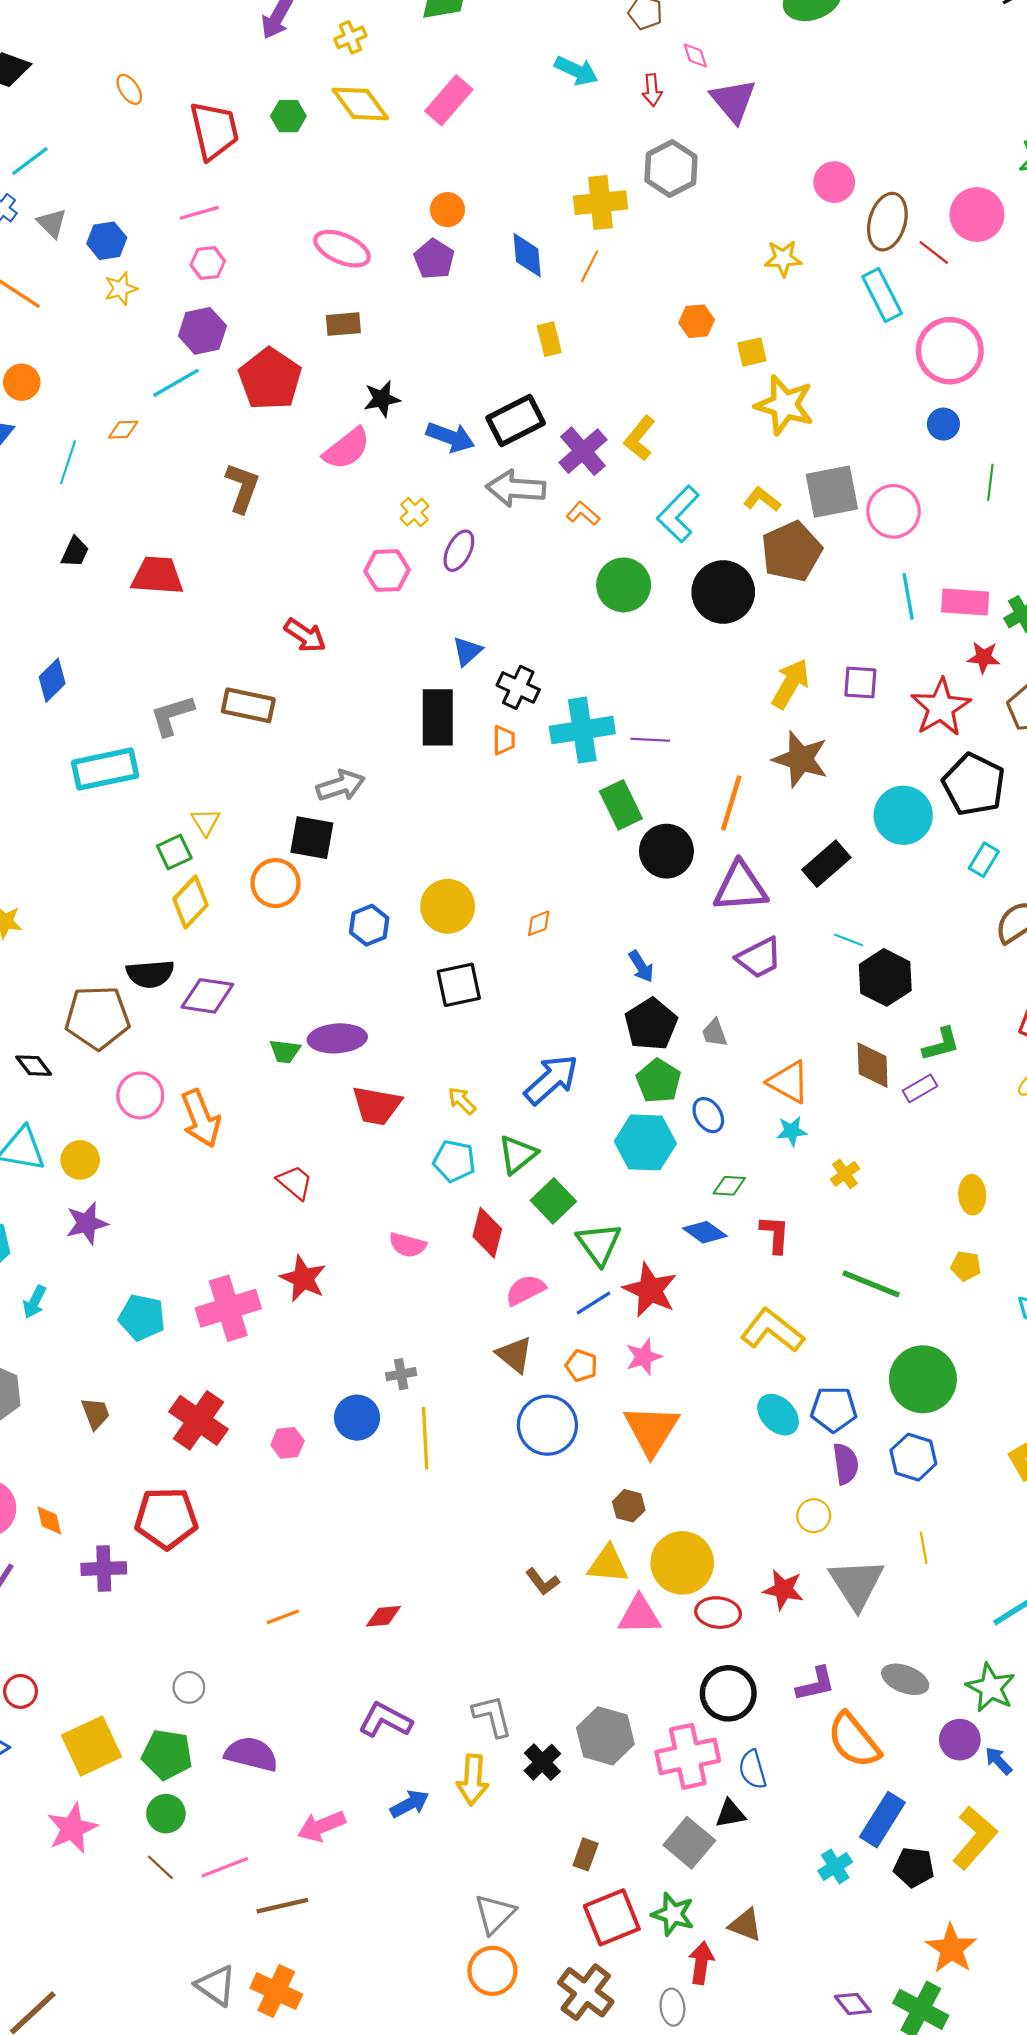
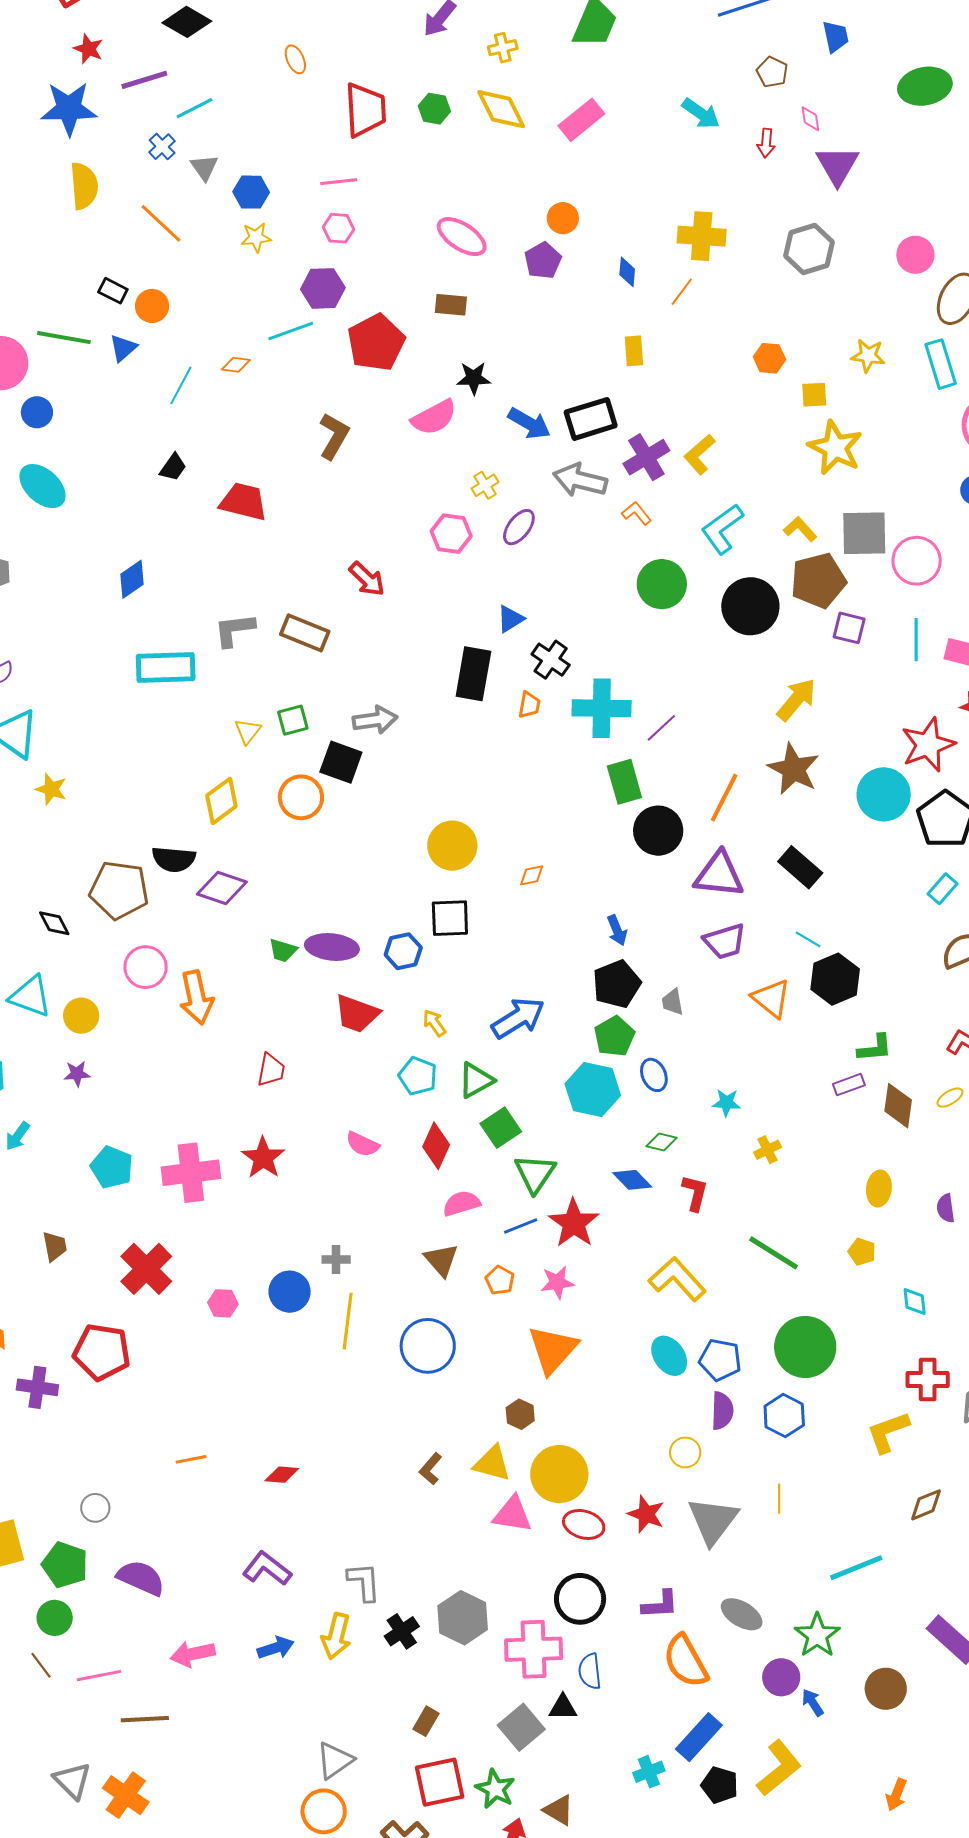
gray hexagon: (671, 169) -> (809, 249), moved
blue diamond: (527, 255) -> (627, 272), size x0.7
yellow star: (783, 258) -> (868, 356), moved
purple square: (860, 683) -> (849, 628), moved
purple line: (650, 740) -> (661, 728), turned -56
cyan circle: (903, 815) -> (884, 794), moved
green square: (174, 852) -> (293, 720), moved
black rectangle: (826, 864) -> (800, 867), turned 72
blue hexagon: (369, 925) -> (403, 951), moved
brown diamond: (873, 1065) -> (898, 1106), moved
orange triangle: (789, 1082) -> (771, 998), moved
red trapezoid: (295, 1182) -> (271, 1070), turned 51
purple star: (87, 1223) -> (77, 1074), size x0.7
blue circle: (547, 1425) -> (428, 1346), moved
brown L-shape: (543, 1582) -> (431, 1469), turned 68

